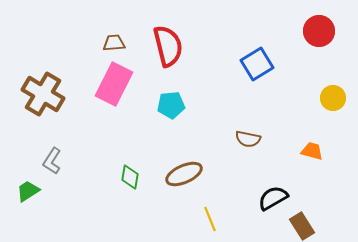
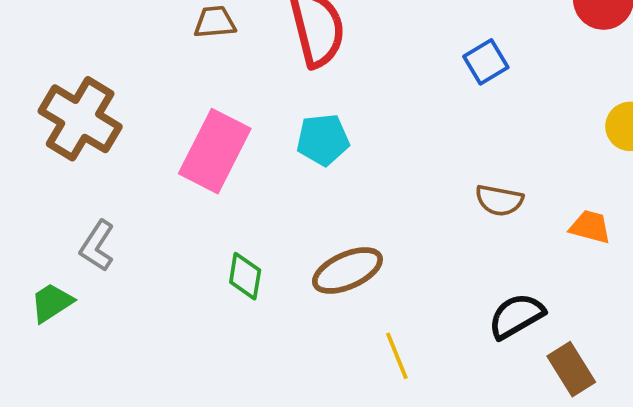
blue square: (257, 64) -> (486, 62), size x0.7
pink rectangle: (114, 84) -> (215, 151), moved
brown semicircle: (248, 139) -> (499, 200), moved

